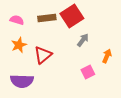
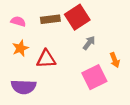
red triangle: (43, 55) -> (46, 59), turned 36
orange arrow: (107, 56) -> (115, 60), turned 136
pink square: (88, 72) -> (94, 77), size x1.6

